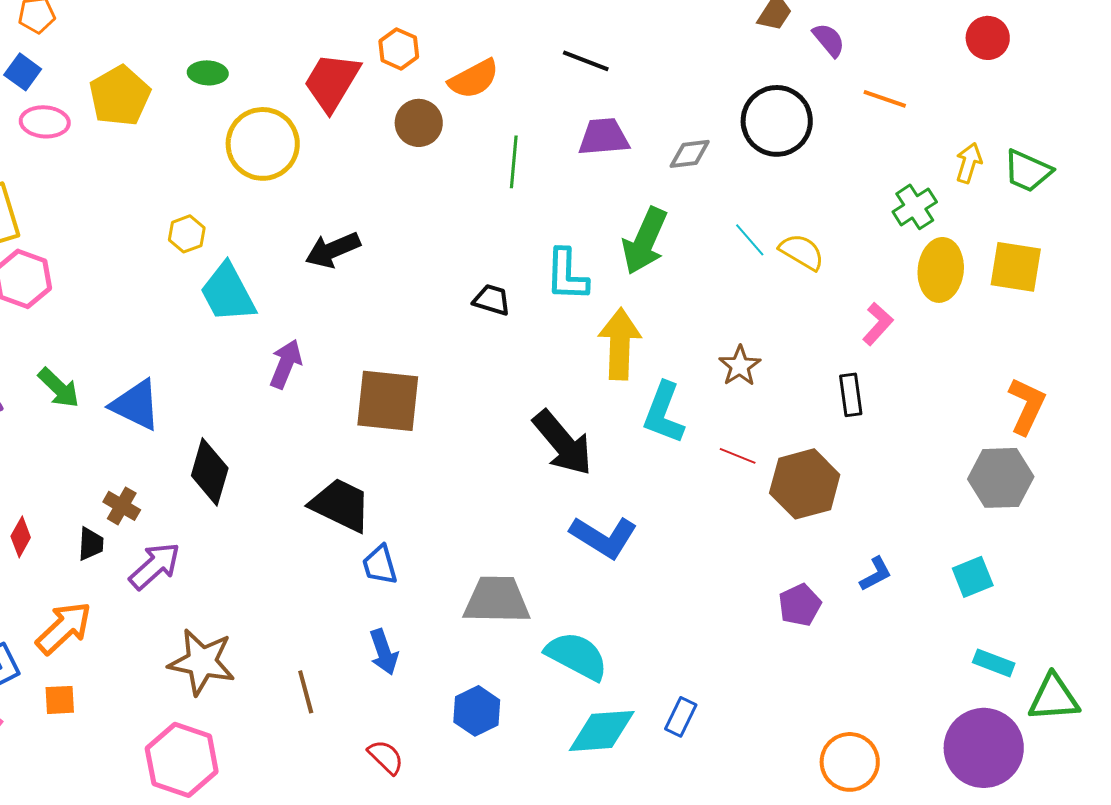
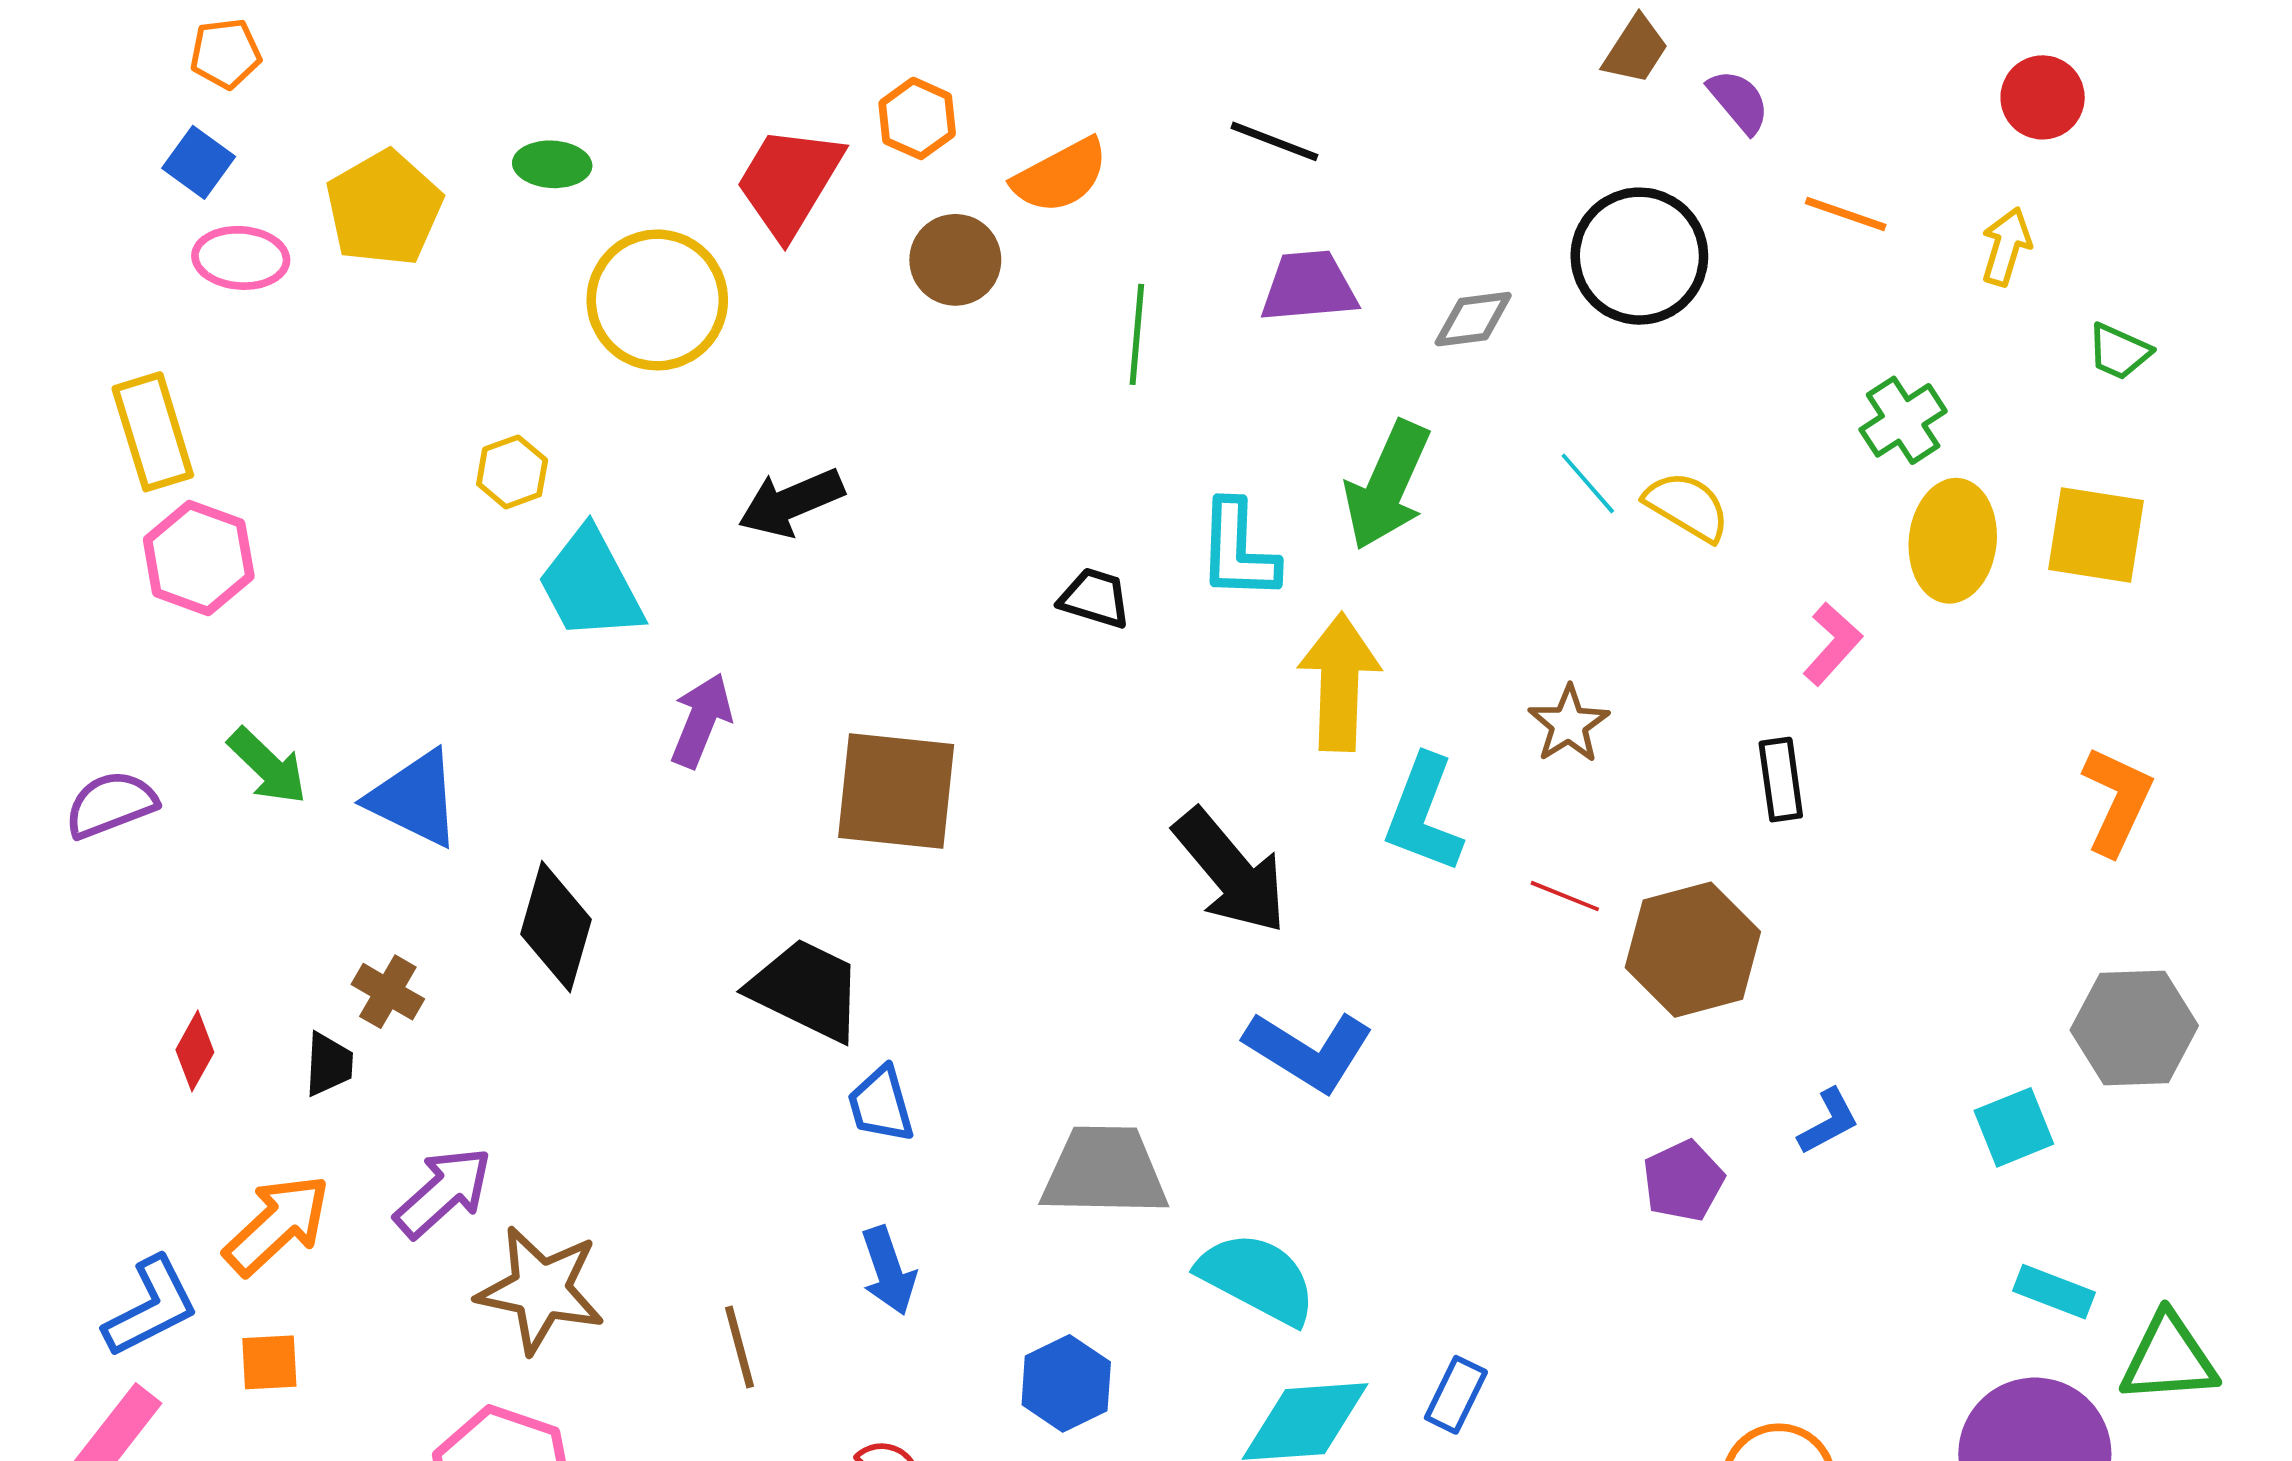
yellow arrow: (969, 163) -> (2006, 246), moved
green trapezoid: (1028, 171) -> (2119, 352), size x0.7
gray hexagon: (1001, 478) -> (2134, 1028), moved
purple arrow: (155, 566) -> (443, 1192), moved

